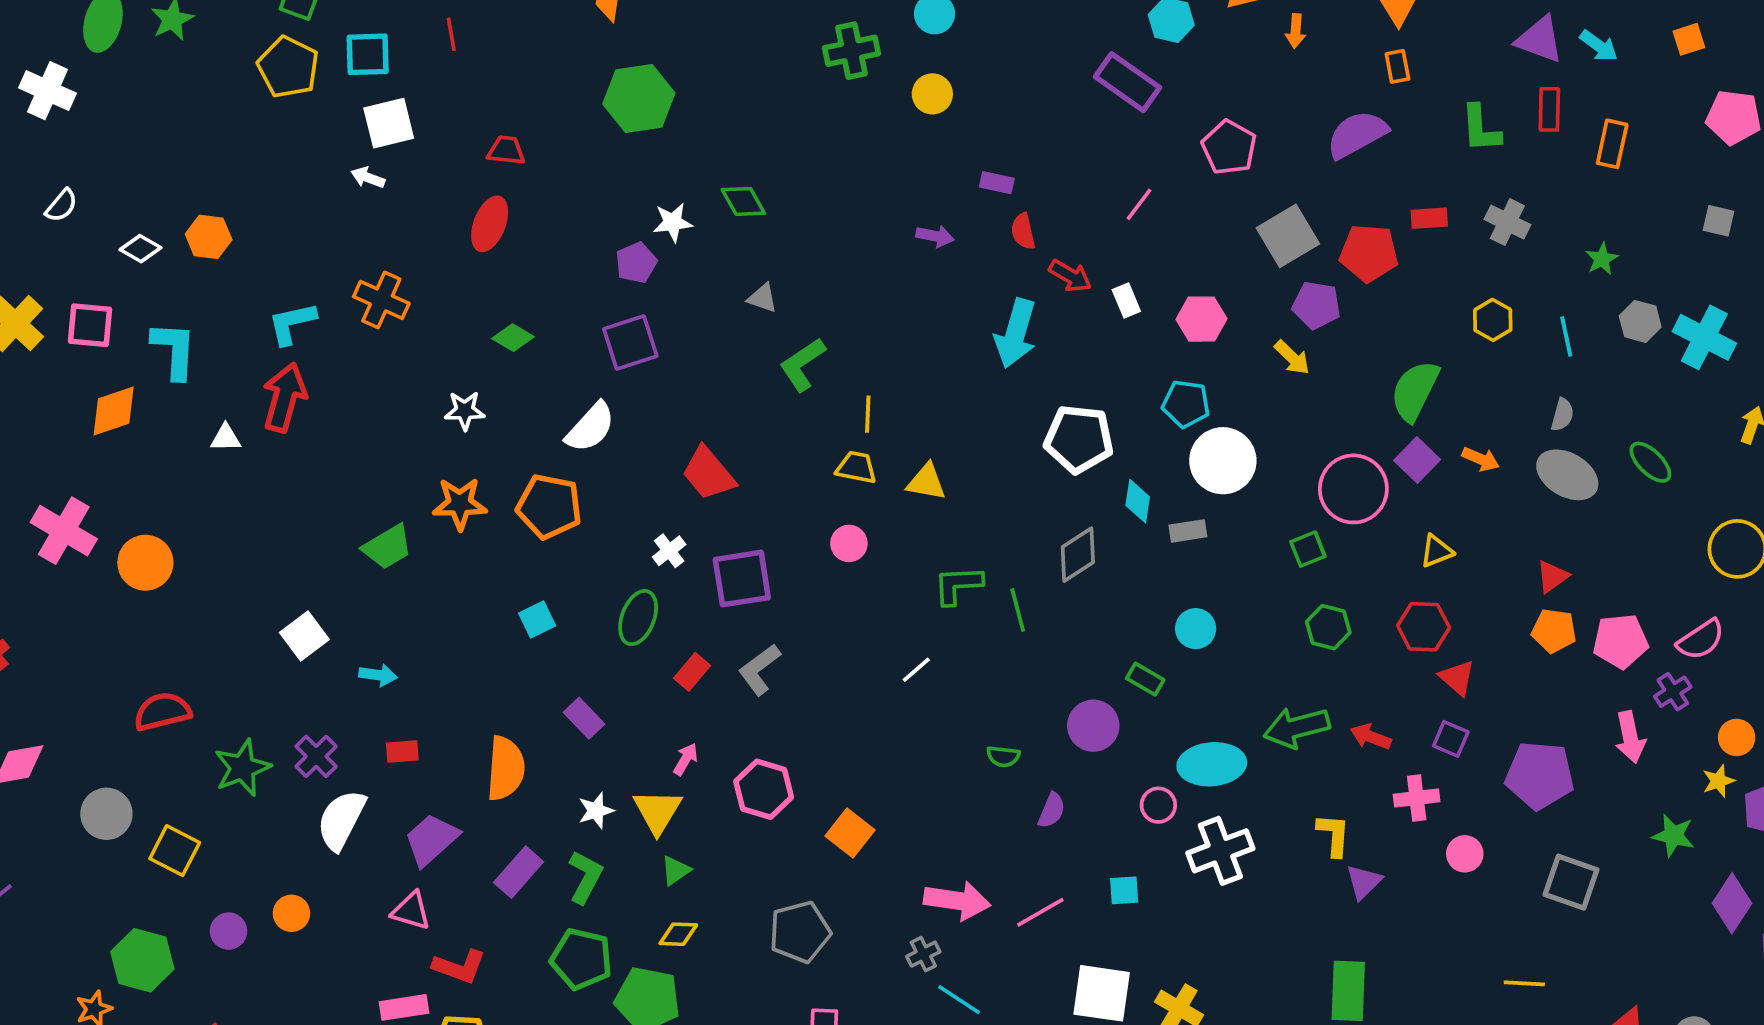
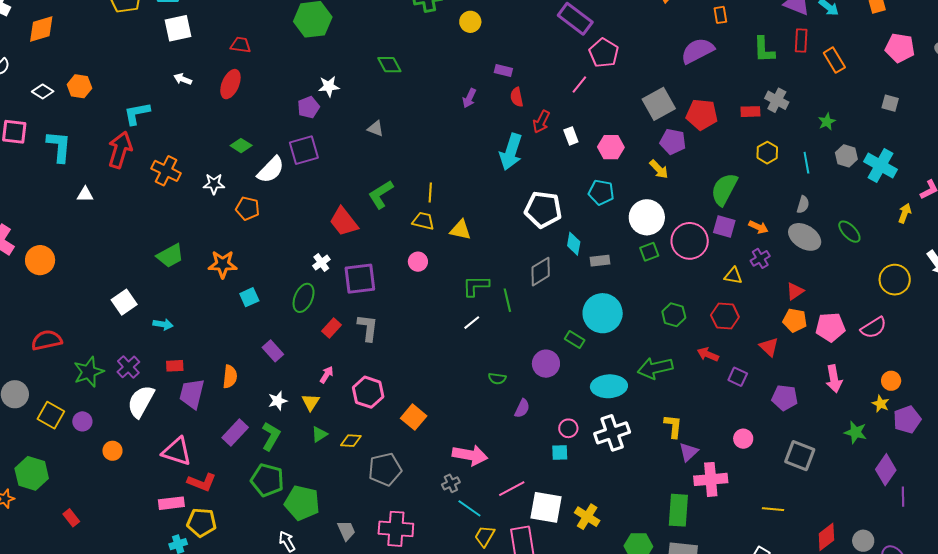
orange rectangle: (1612, 144) -> (834, 60), turned -45
pink pentagon: (1229, 147) -> (604, 53), moved
white arrow: (368, 178) -> (183, 79), moved
green diamond: (743, 201) -> (389, 65), moved
red rectangle: (1429, 218) -> (750, 112), moved
purple arrow: (935, 236) -> (469, 98), turned 102
red arrow: (1070, 276) -> (541, 122), turned 85
orange cross: (381, 300) -> (166, 171), moved
cyan L-shape: (292, 323) -> (137, 113), moved
green L-shape: (802, 364) -> (381, 194), moved
red arrow: (285, 397) -> (120, 150), moved
orange diamond: (114, 411) -> (41, 29), moved
white semicircle: (590, 427) -> (271, 170), moved
purple square: (1417, 460) -> (724, 226), turned -30
white circle: (1223, 461) -> (647, 217), moved
orange star: (460, 504) -> (223, 264), moved
orange pentagon: (549, 506) -> (248, 209), moved, size x0.7
green square: (1308, 549) -> (649, 252), moved
yellow triangle: (1437, 551) -> (733, 276), turned 30
cyan circle: (1196, 629) -> (603, 313), size x1.8
gray L-shape: (759, 669) -> (368, 328), turned 132
white line: (916, 670) -> (472, 323), moved
red triangle: (1457, 678) -> (769, 347), moved
purple cross: (1673, 692) -> (760, 258), moved
red arrow: (1371, 737) -> (708, 354), moved
orange semicircle: (506, 768) -> (230, 377), size x0.7
purple pentagon: (1540, 775) -> (785, 398), size x0.7
yellow star: (1718, 781) -> (881, 404), turned -30
pink cross: (1417, 798) -> (711, 479), moved, size x1.4
pink circle: (1158, 805) -> (568, 428), moved
yellow triangle: (657, 811) -> (311, 402), size x0.7
purple trapezoid: (431, 840) -> (192, 394), moved, turned -36
pink triangle: (411, 911) -> (177, 451), size x1.4
pink line: (1040, 912) -> (512, 489), moved
purple circle: (229, 931) -> (82, 421), moved
yellow diamond: (678, 934) -> (351, 441), moved

